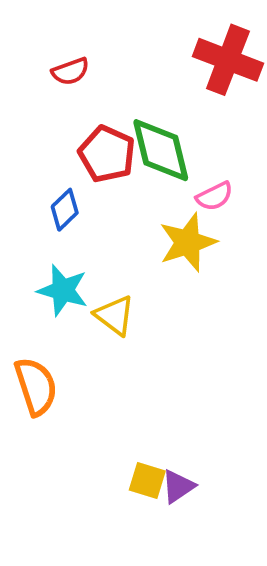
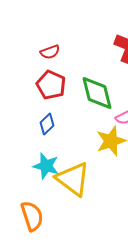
red pentagon: (107, 154) -> (51, 85), moved
yellow triangle: (115, 315) -> (73, 179), size x1.6

